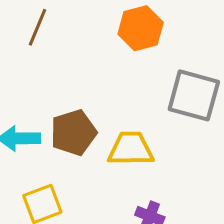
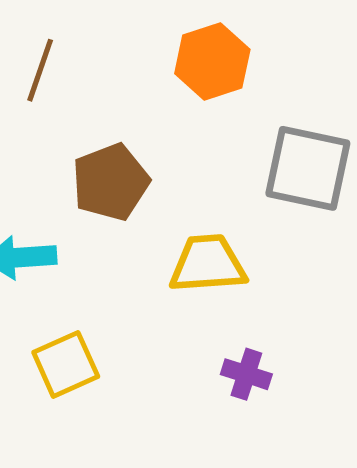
brown pentagon: (73, 133) -> (111, 182), moved

